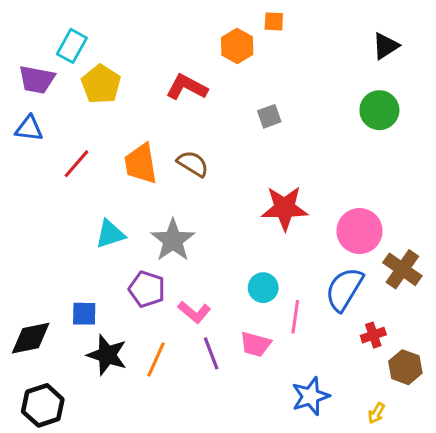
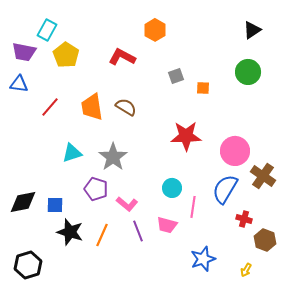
orange square: (274, 21) -> (203, 88), moved
red cross: (373, 335) -> (244, 219), turned 35
black diamond: (31, 338) -> (23, 202), moved

